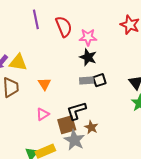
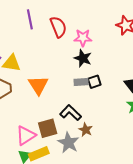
orange triangle: (45, 84) -> (38, 85), size x1.5
black L-shape: (76, 111) -> (71, 113), turned 60
pink triangle: (43, 114) -> (26, 135), moved, size x1.5
brown square: (67, 125) -> (48, 128), moved

